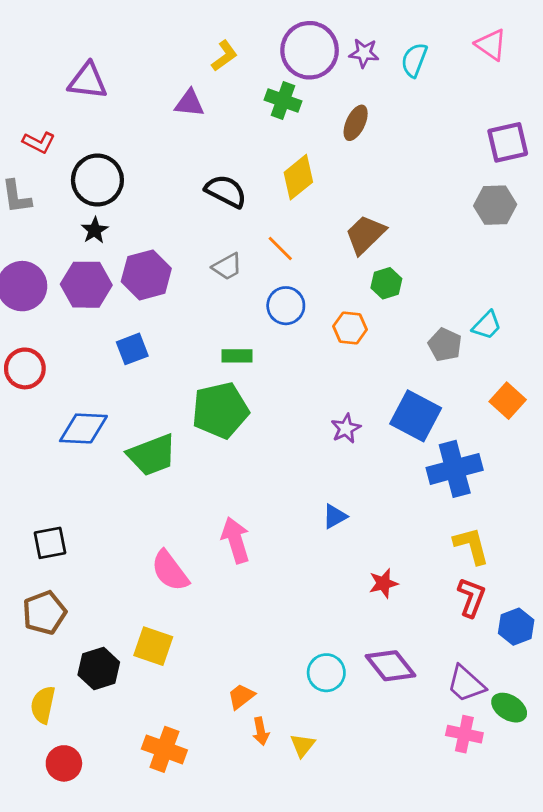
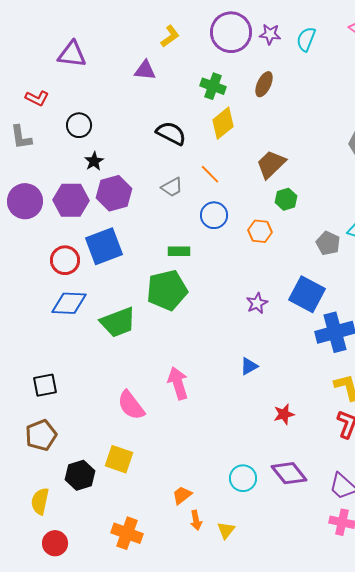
green cross: (283, 100) -> (213, 86), moved
black circle: (97, 180) -> (79, 125), size x0.7
black star: (95, 230) -> (94, 161), moved
blue square: (132, 349) -> (104, 246), size x1.6
red circle: (25, 368) -> (65, 260), moved

